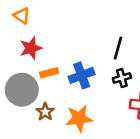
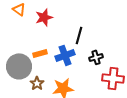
red star: (31, 48) -> (44, 17), moved
black line: (118, 48) -> (79, 35), moved

